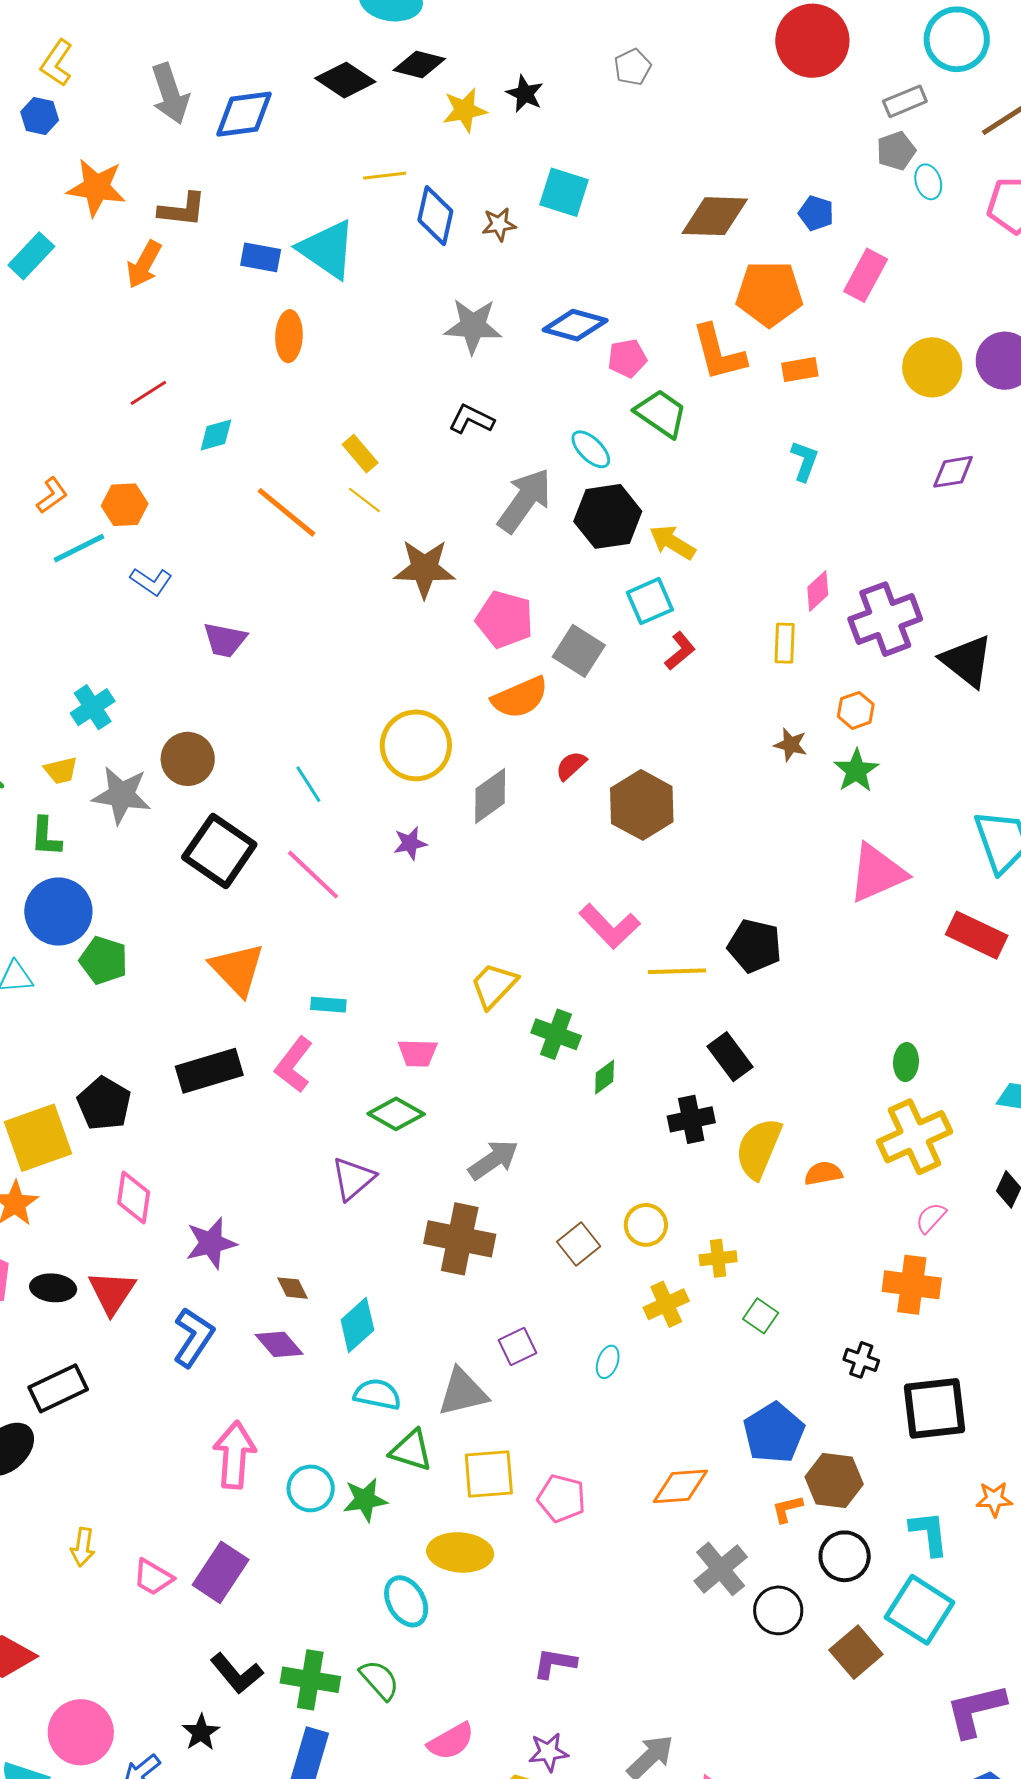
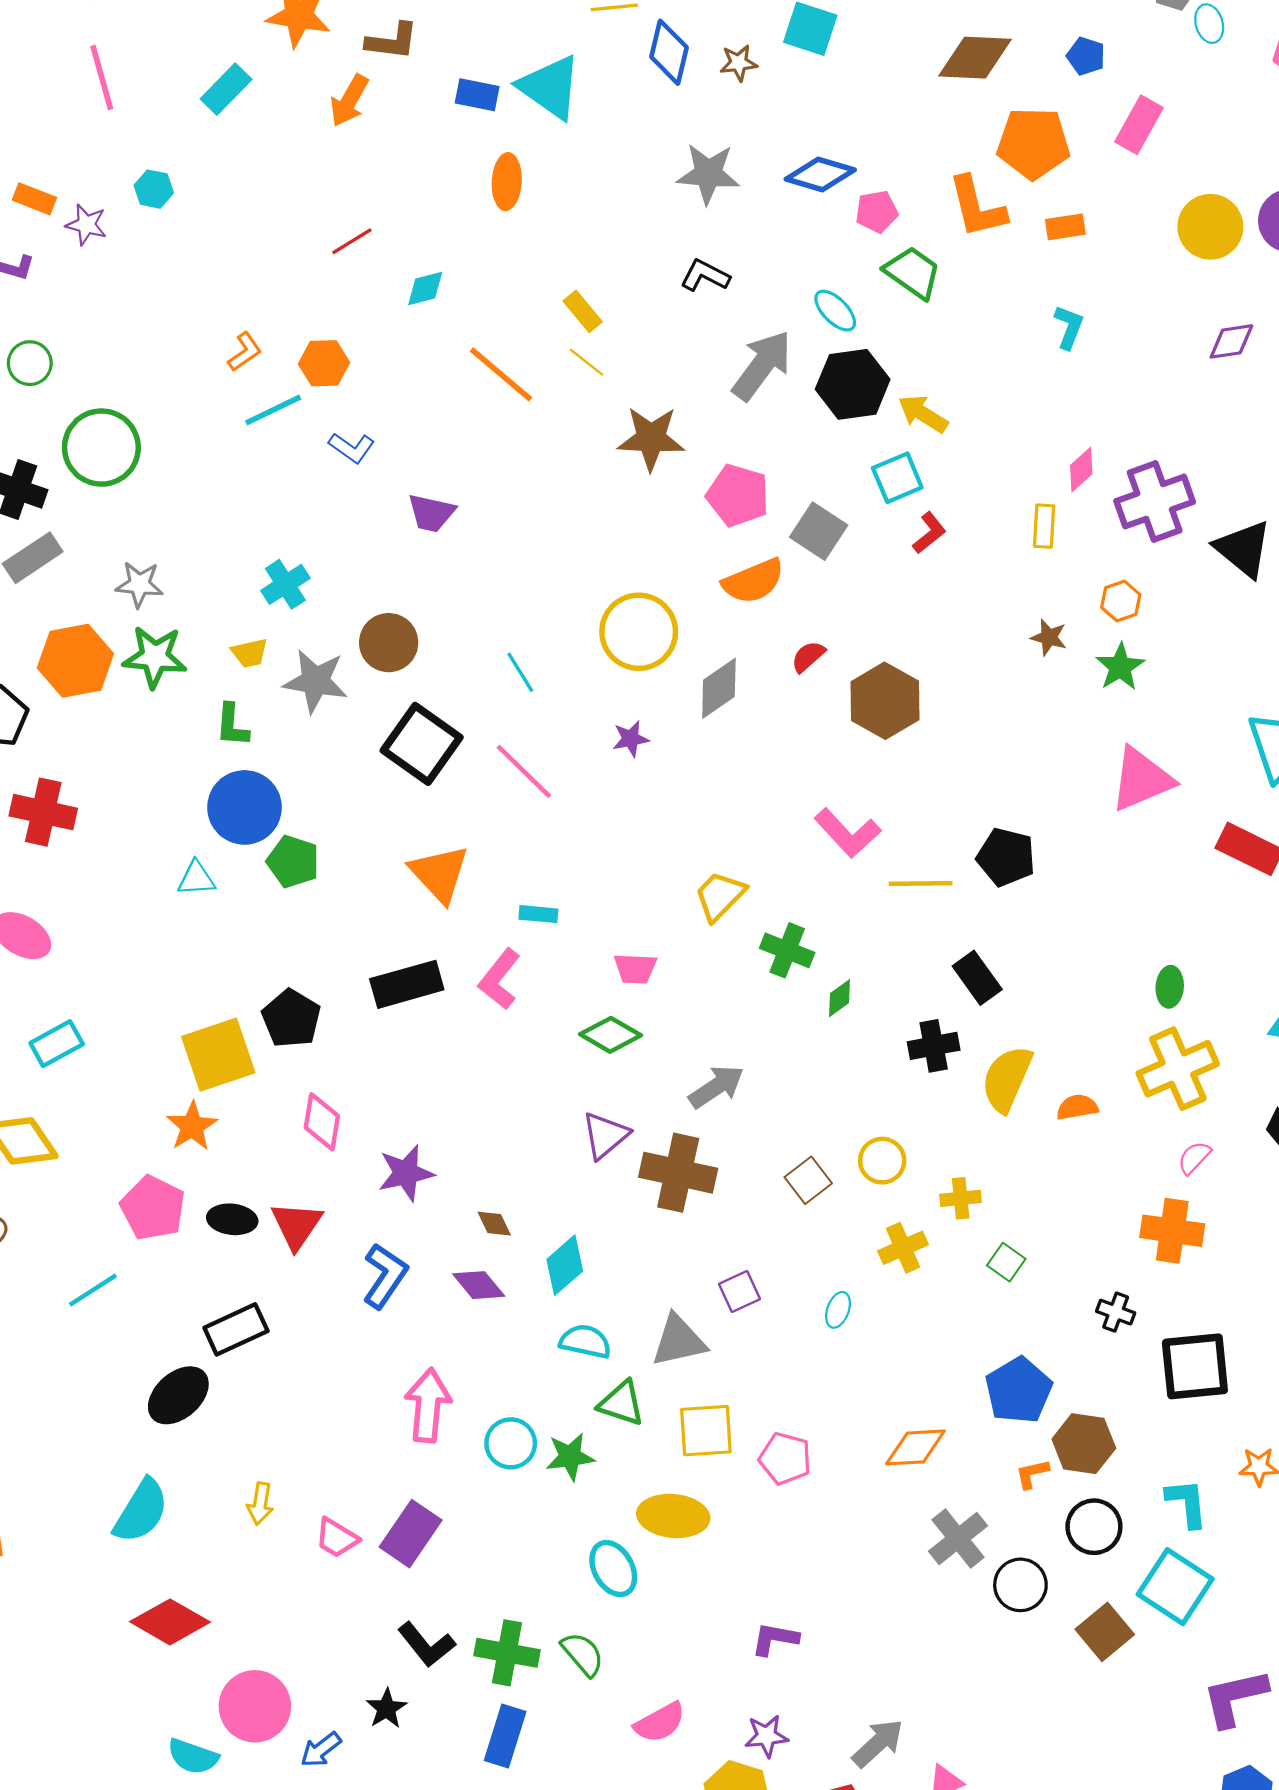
purple triangle: (353, 1178) -> (605, 1135), moved

